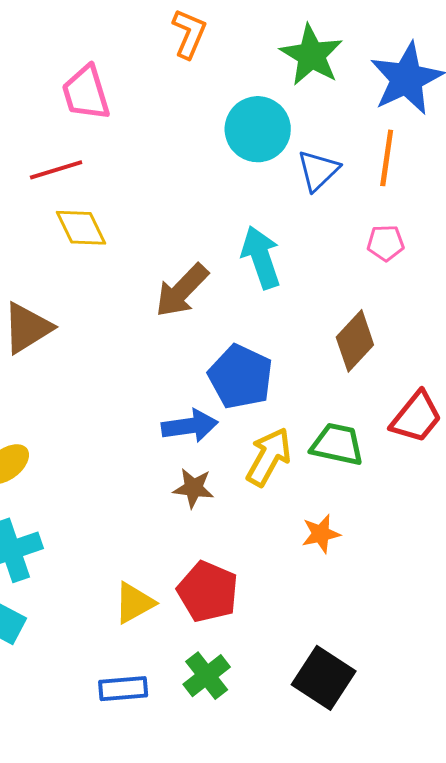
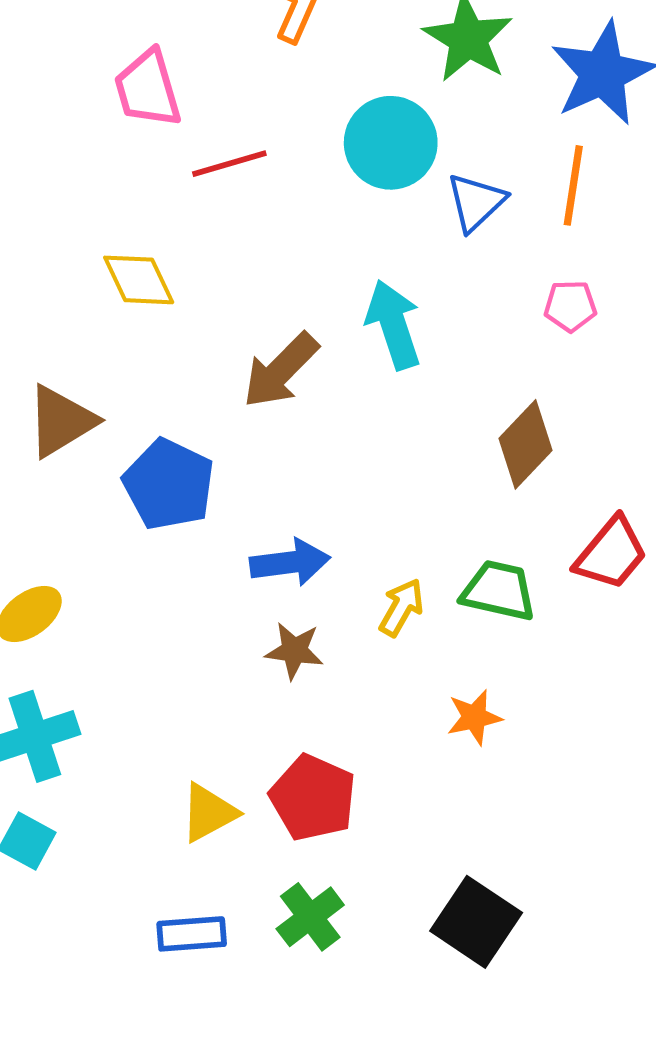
red line: (56, 170) -> (229, 164), moved
blue pentagon: (241, 377) -> (169, 484), moved
yellow arrow: (269, 457) -> (401, 607), size x0.7

